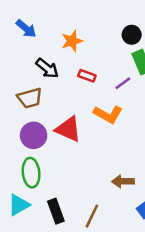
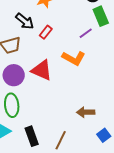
red rectangle: (87, 76) -> (46, 32), moved, turned -72

